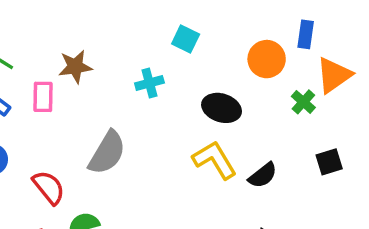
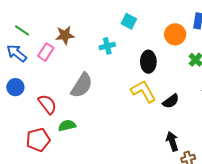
pink rectangle: (43, 97) -> (46, 52), turned 30
black ellipse: (222, 108) -> (148, 62), turned 70

